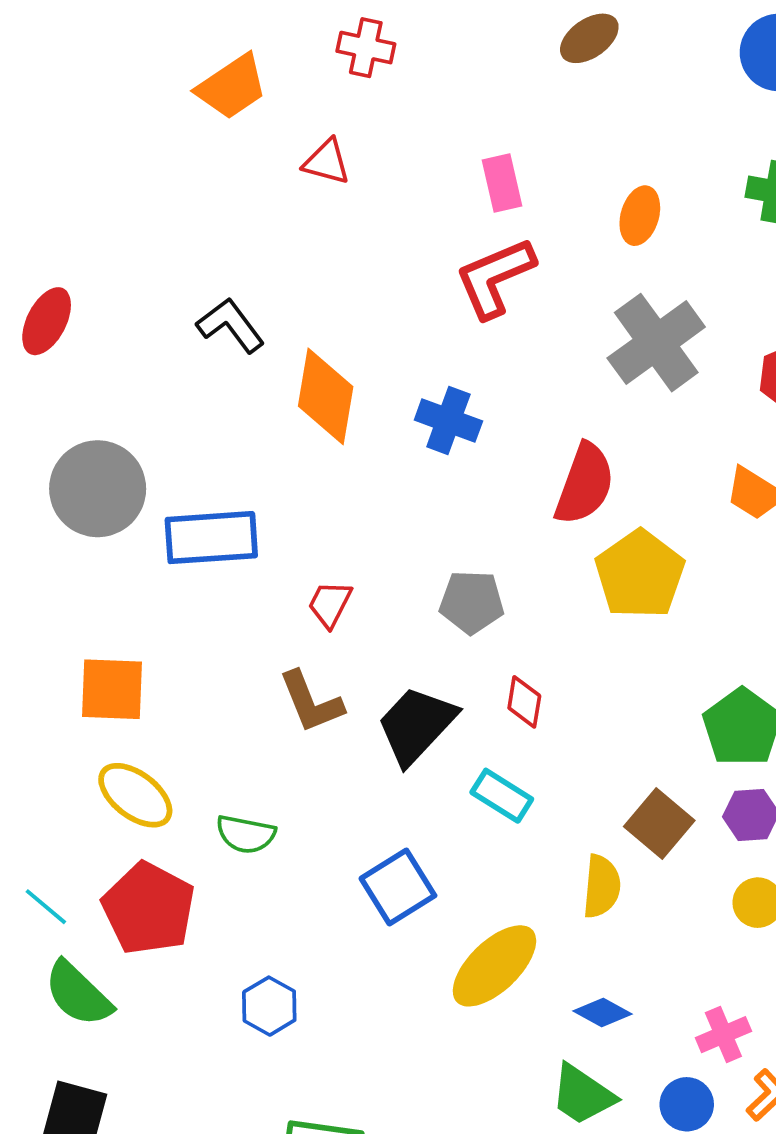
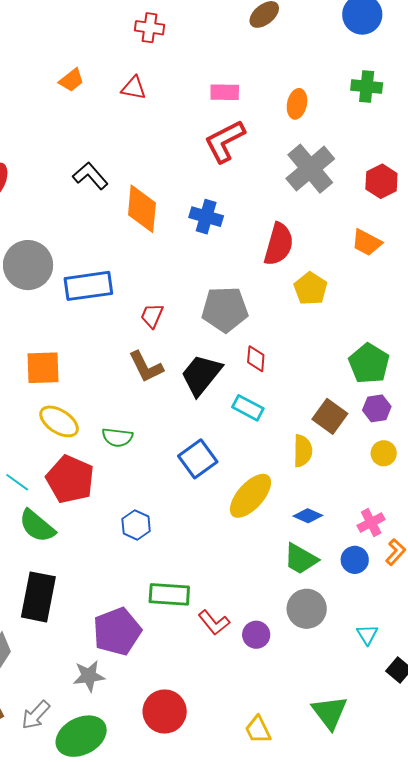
orange trapezoid: (232, 87) -> (71, 80), moved, size x0.7
pink rectangle: (502, 183) -> (225, 92), turned -72
yellow pentagon: (640, 574) -> (311, 289), size x0.7
gray pentagon: (472, 602) -> (225, 309), size x1.4

